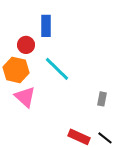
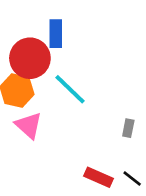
red circle: (26, 45) -> (30, 58), size x1.8

